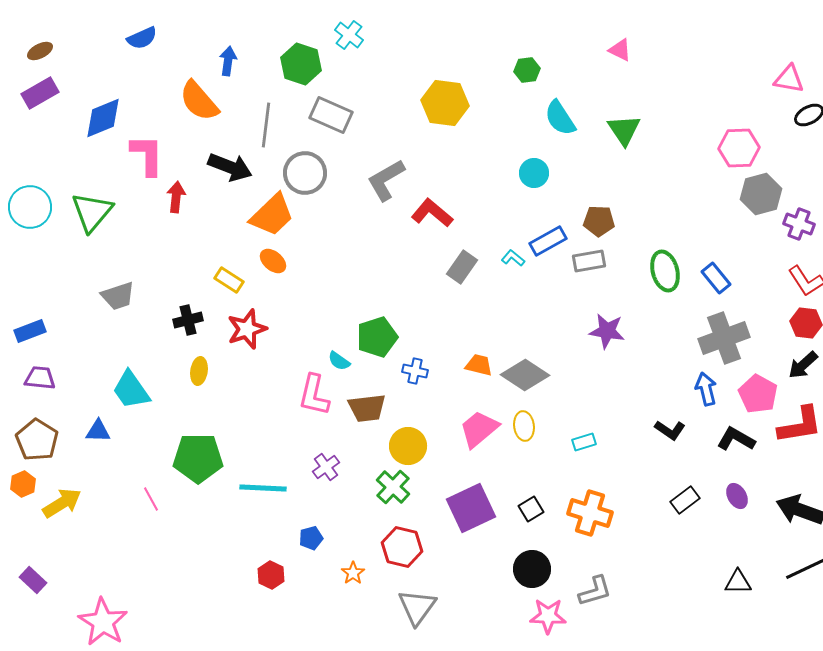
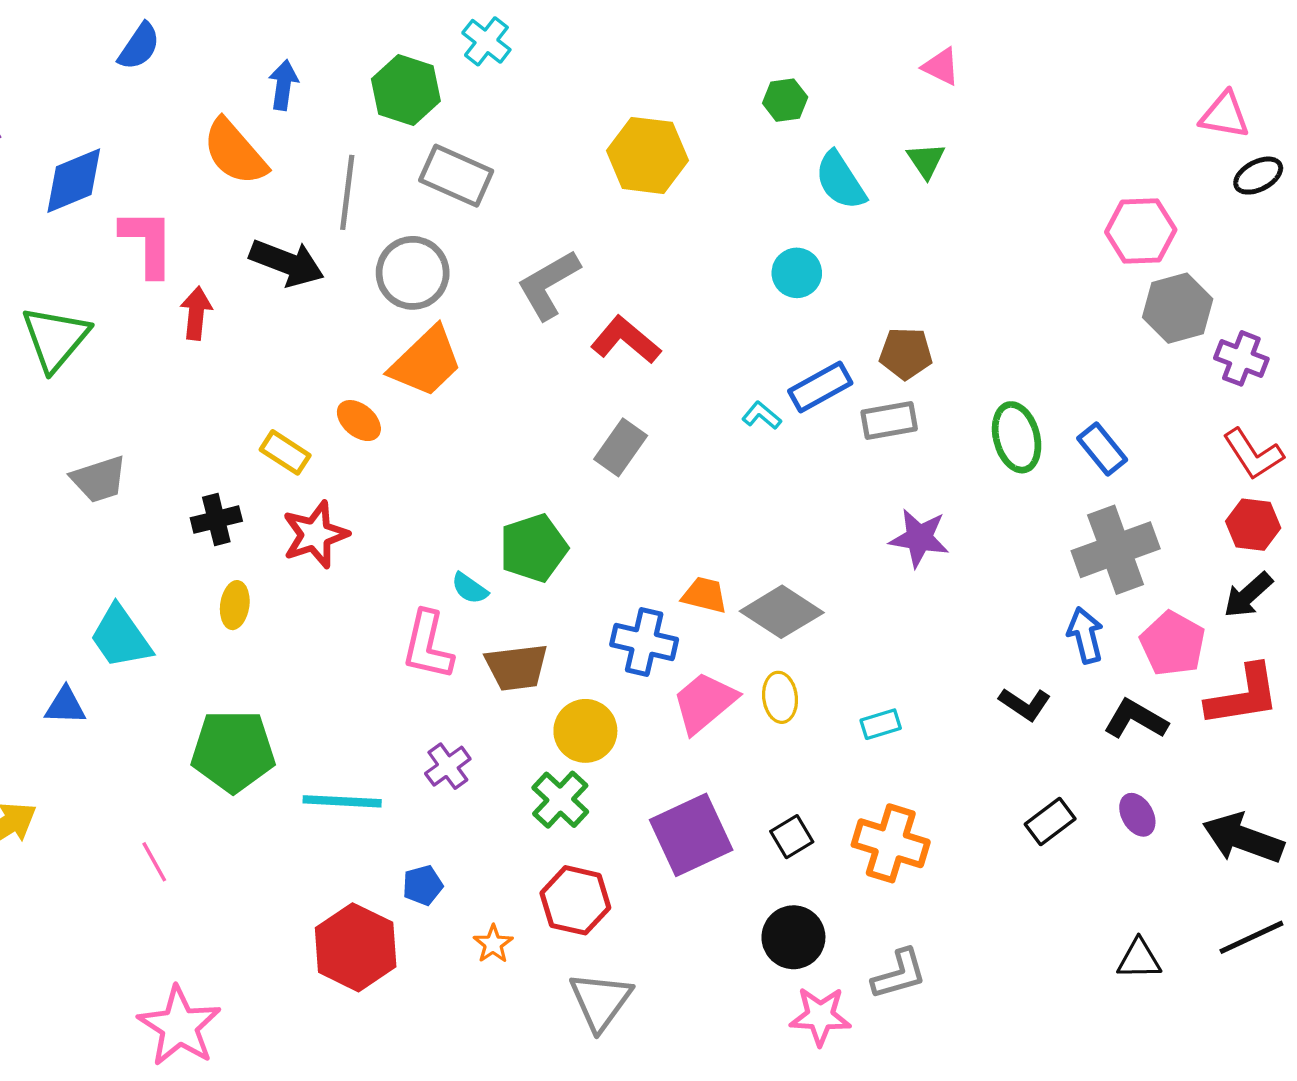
blue semicircle: (142, 38) -> (139, 46), turned -32
green triangle: (624, 130) -> (926, 160), moved, size x0.7
orange trapezoid: (272, 215) -> (426, 362), moved
gray rectangle: (462, 267) -> (621, 447), moved
blue cross: (415, 371) -> (644, 642), moved, size x1.5
pink line: (151, 499) -> (154, 862), moved
red hexagon: (271, 575) -> (356, 947), size x1.8
pink star: (103, 622) -> (179, 1026), moved

